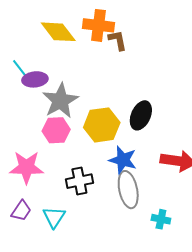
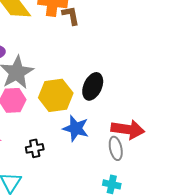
black cross: (79, 181) -> (35, 148), size x0.7
gray ellipse: (128, 190) -> (116, 148), moved, size x0.7

